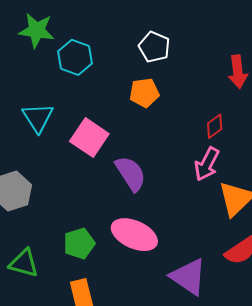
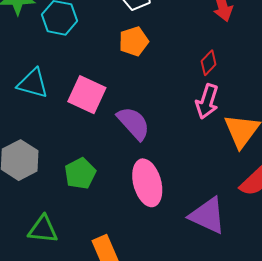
cyan triangle: (38, 118) -> (33, 83), turned -32
pink ellipse: (134, 235) -> (147, 183), turned 60
green pentagon: (79, 243) -> (80, 173), moved

